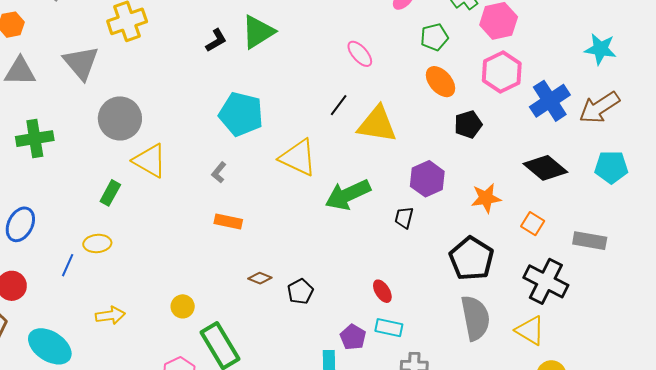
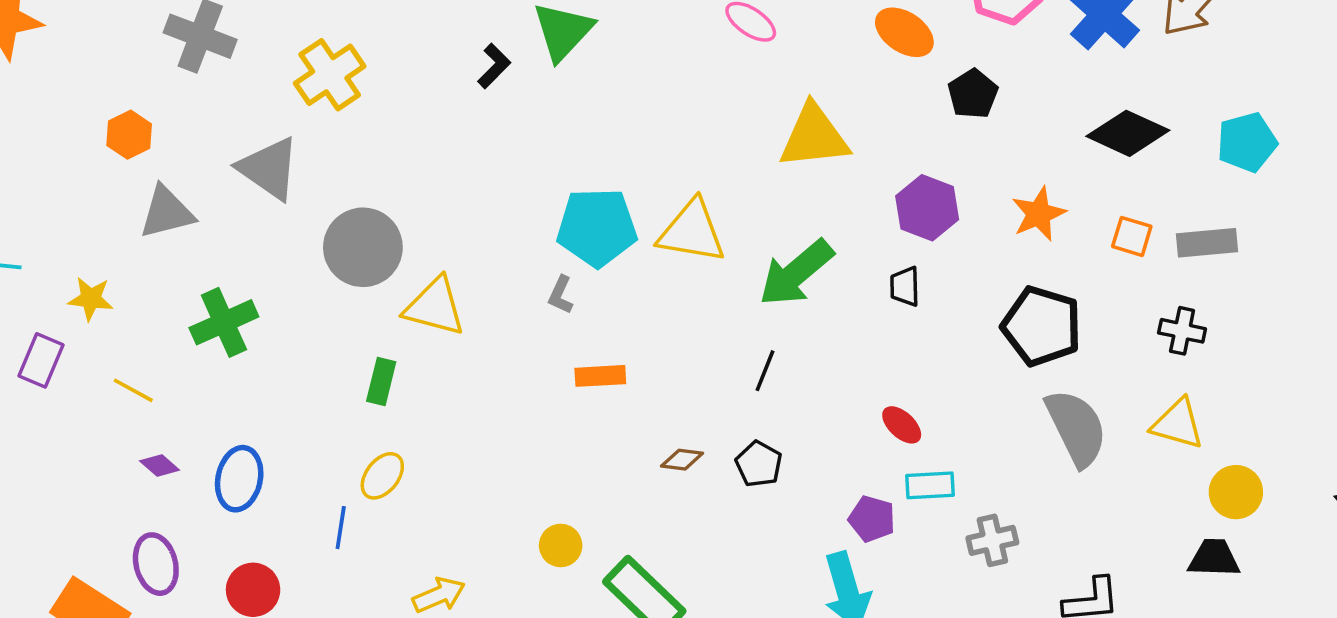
black line: (339, 105) -> (765, 371), moved
cyan pentagon: (241, 114) -> (597, 227), moved
cyan pentagon: (611, 167) -> (1247, 142), moved
gray rectangle: (590, 241) -> (1207, 243), moved
yellow ellipse: (97, 243) -> (382, 476), turned -32
black cross: (546, 281) -> (1182, 331), size x0.6

